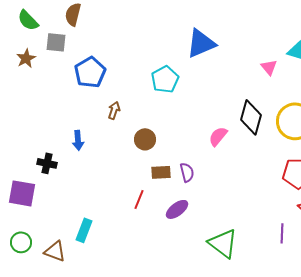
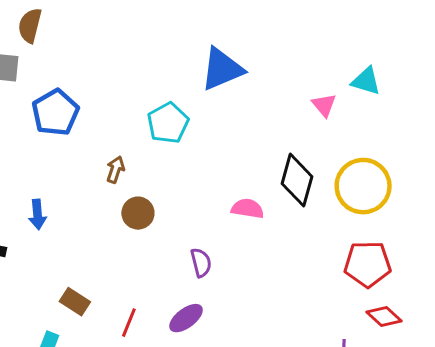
brown arrow: (114, 110) -> (115, 170), moved
pink semicircle: (218, 136) -> (248, 209), turned 60
brown rectangle: (161, 172) -> (75, 302), moved, turned 36
red line: (139, 199) -> (129, 323), moved

